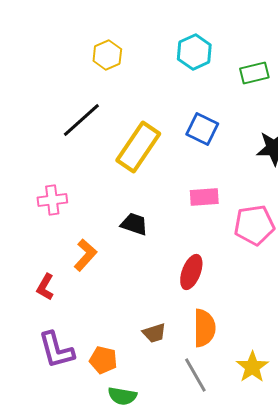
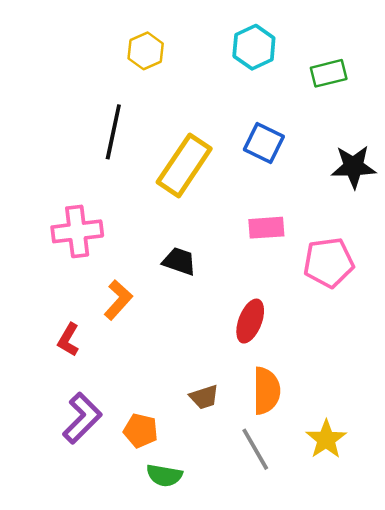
black line: (81, 120) -> (113, 132), turned -36
pink cross: (52, 200) -> (77, 231), size x1.4
purple L-shape: (56, 350) -> (82, 418), turned -120

